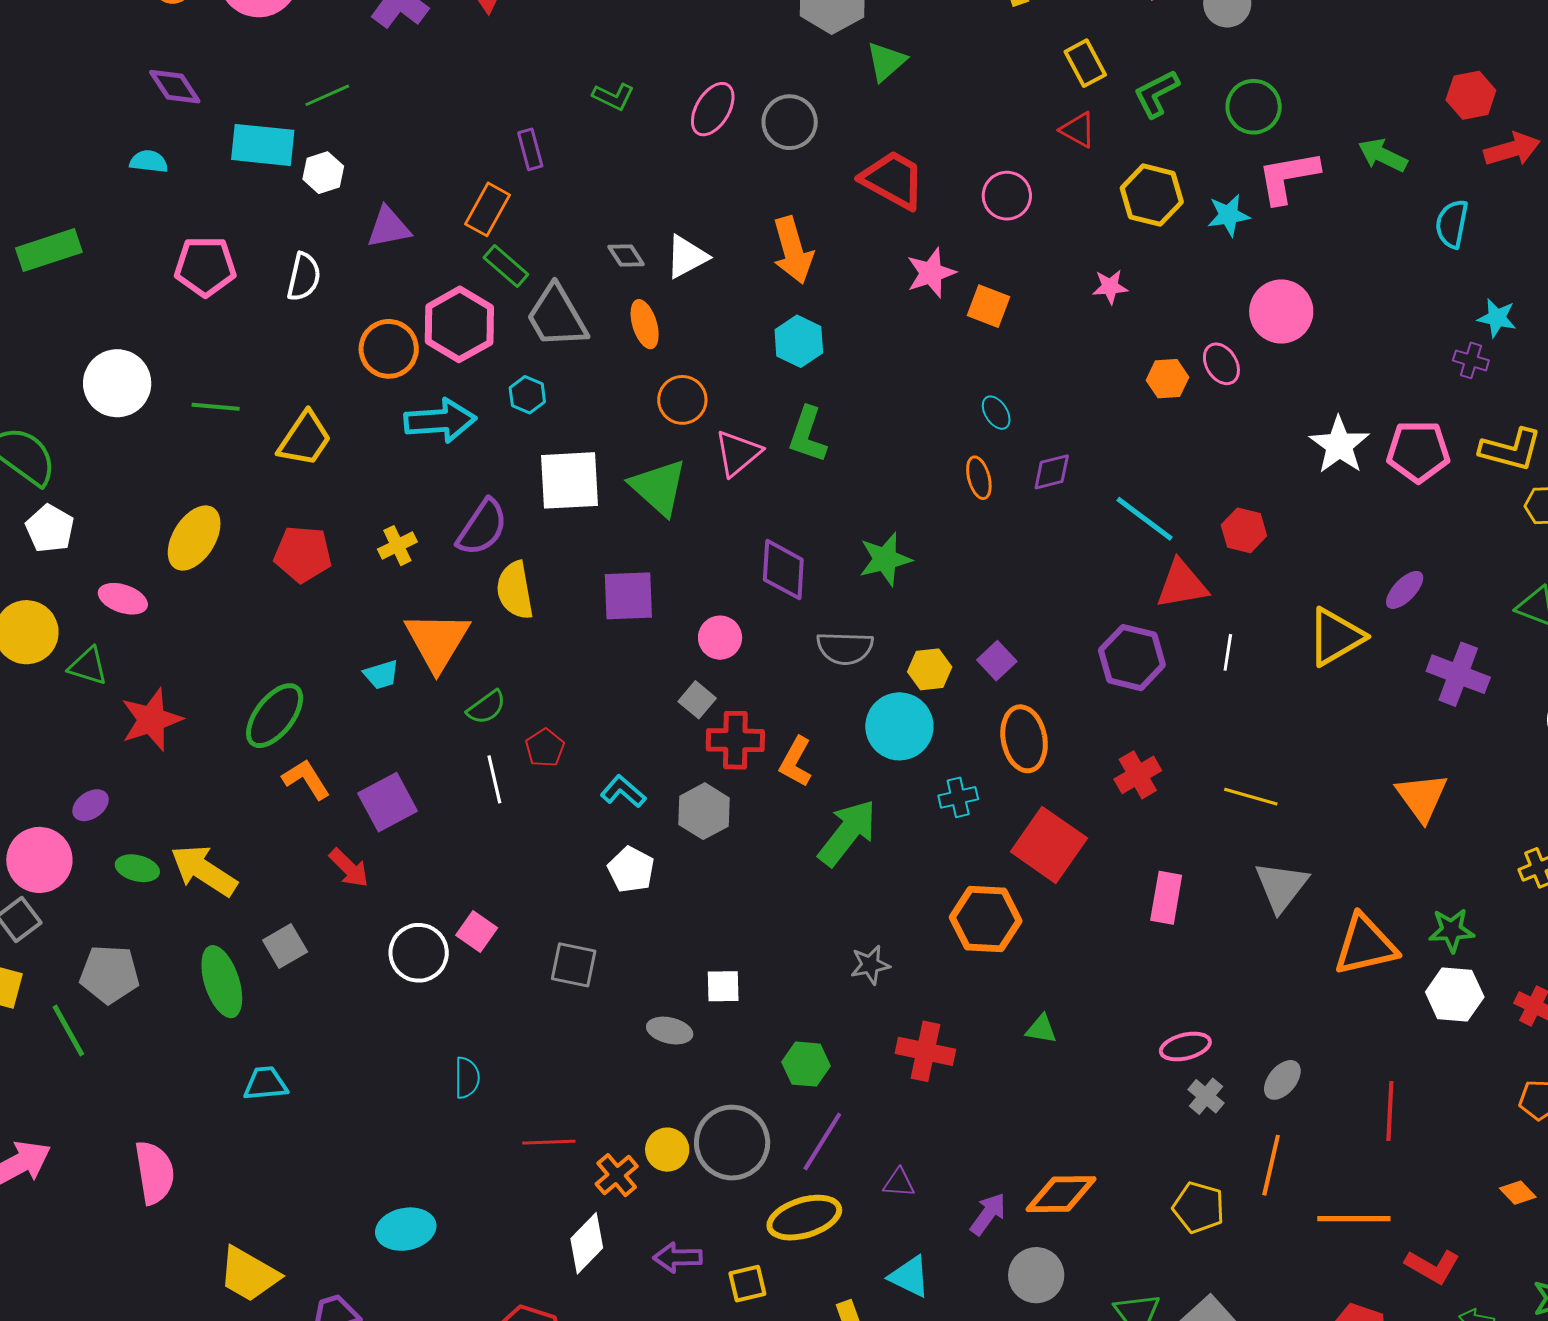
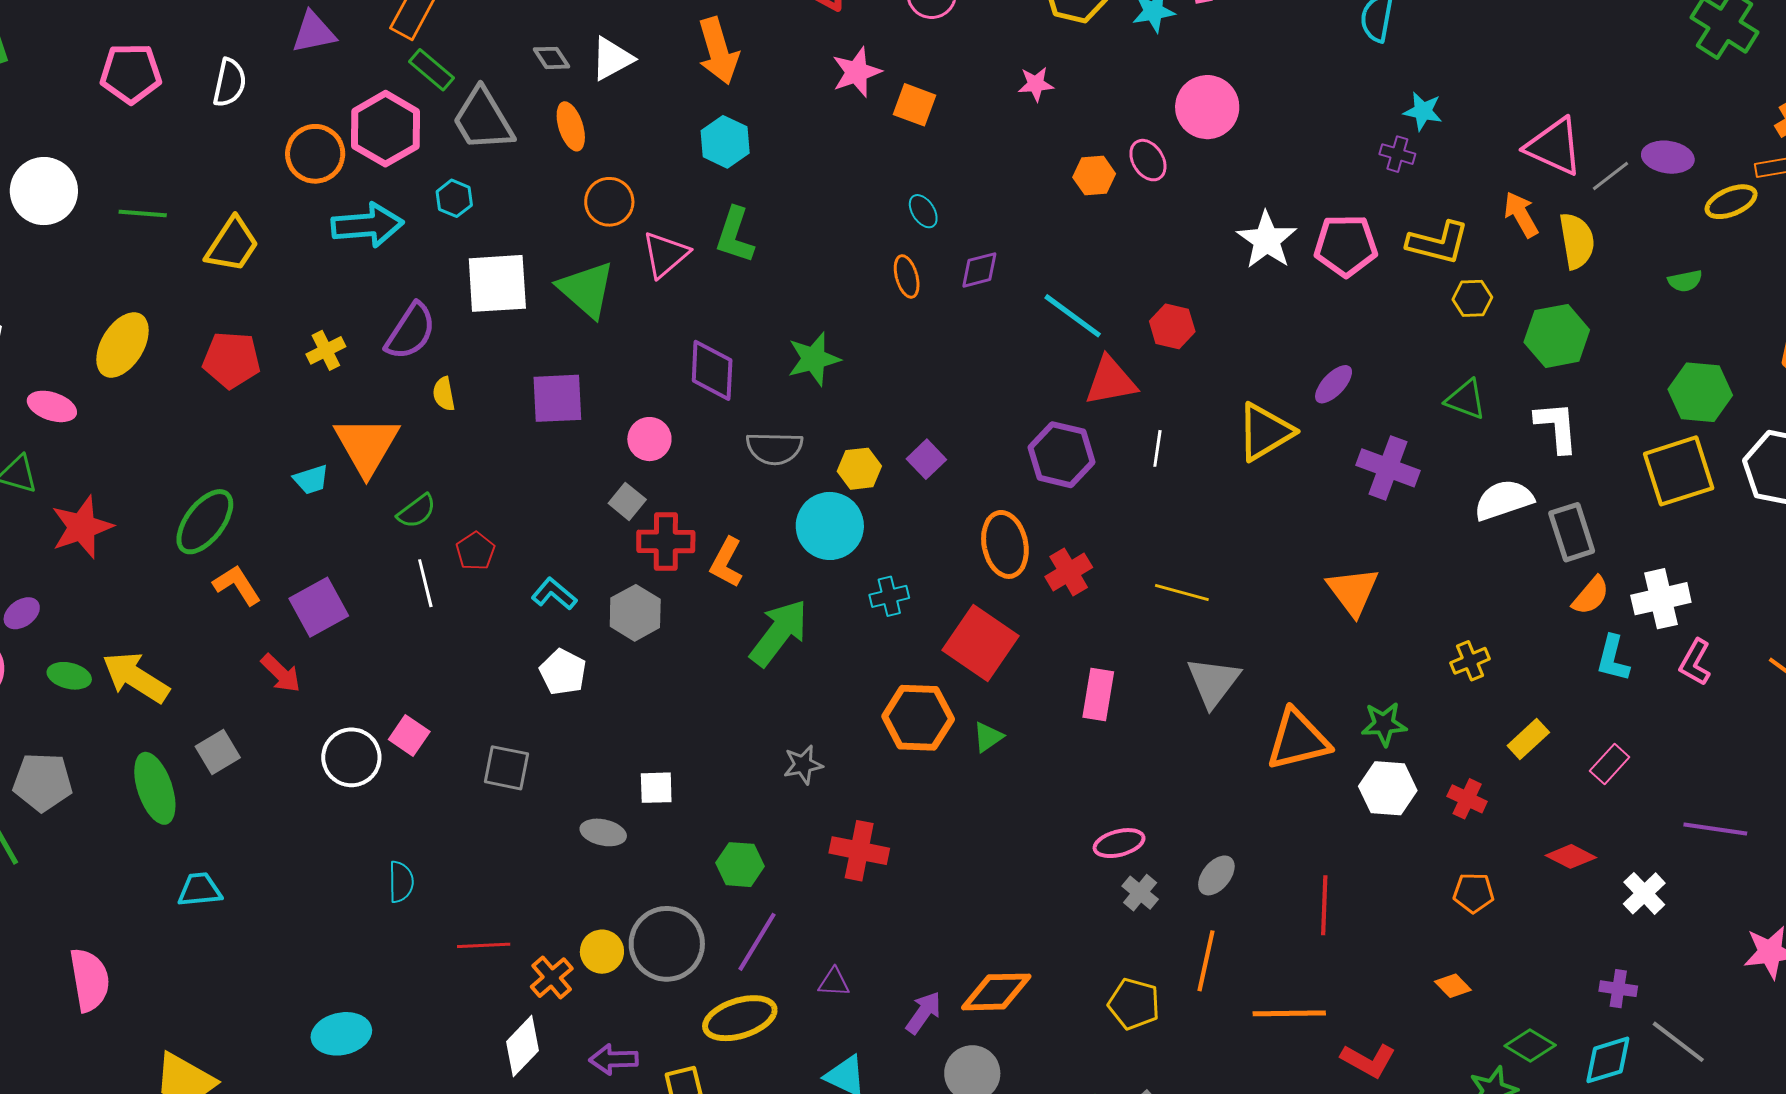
yellow semicircle: (515, 590) -> (444, 394), size x0.6
orange ellipse: (1024, 739) -> (1005, 544), moved
green triangle: (1041, 1029) -> (988, 737), moved, turned -44

